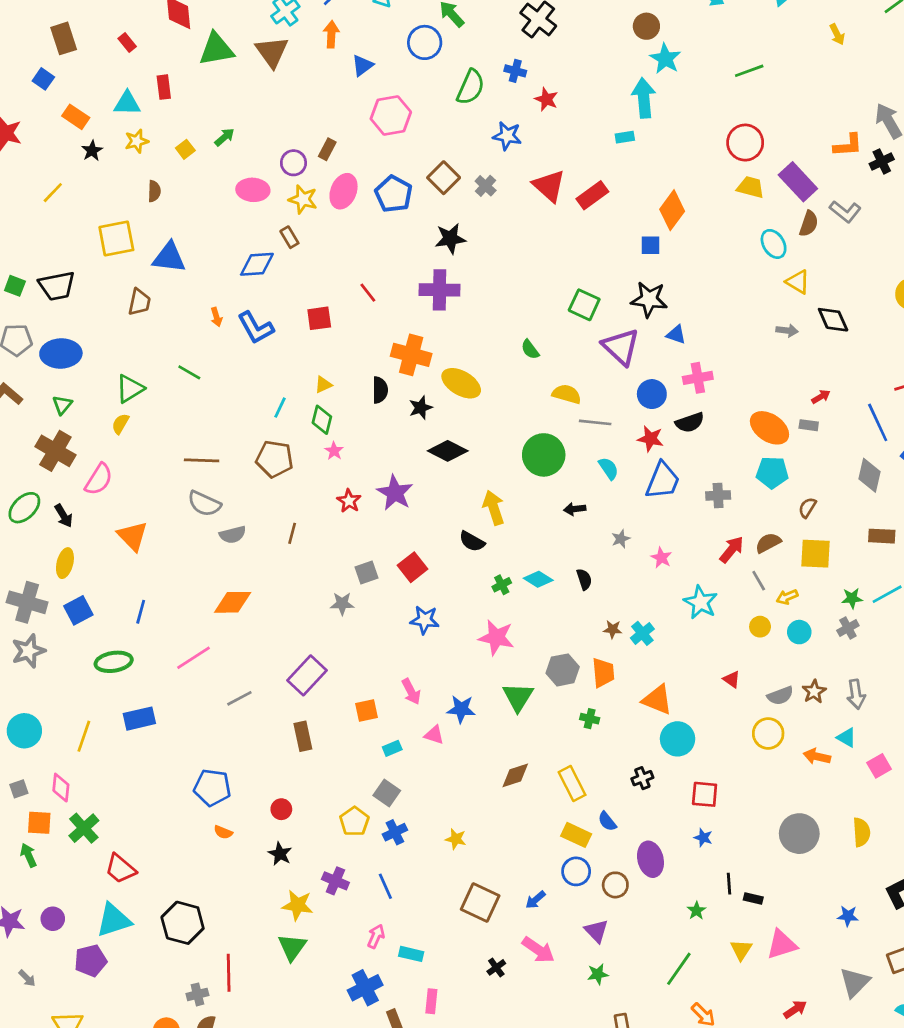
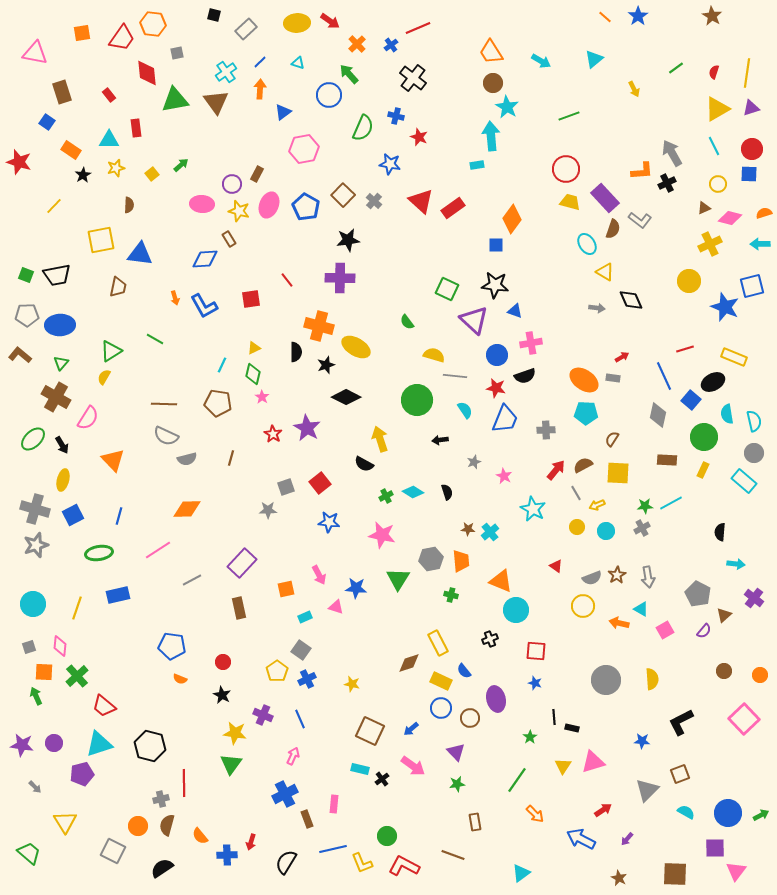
brown diamond: (515, 775) -> (409, 663), moved
cyan rectangle: (411, 954) -> (360, 769), moved

